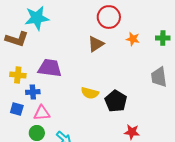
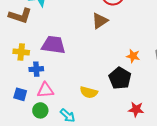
orange star: (133, 39) -> (133, 56), moved
yellow semicircle: (90, 93) -> (89, 92), moved
blue square: (17, 109) -> (20, 94), moved

